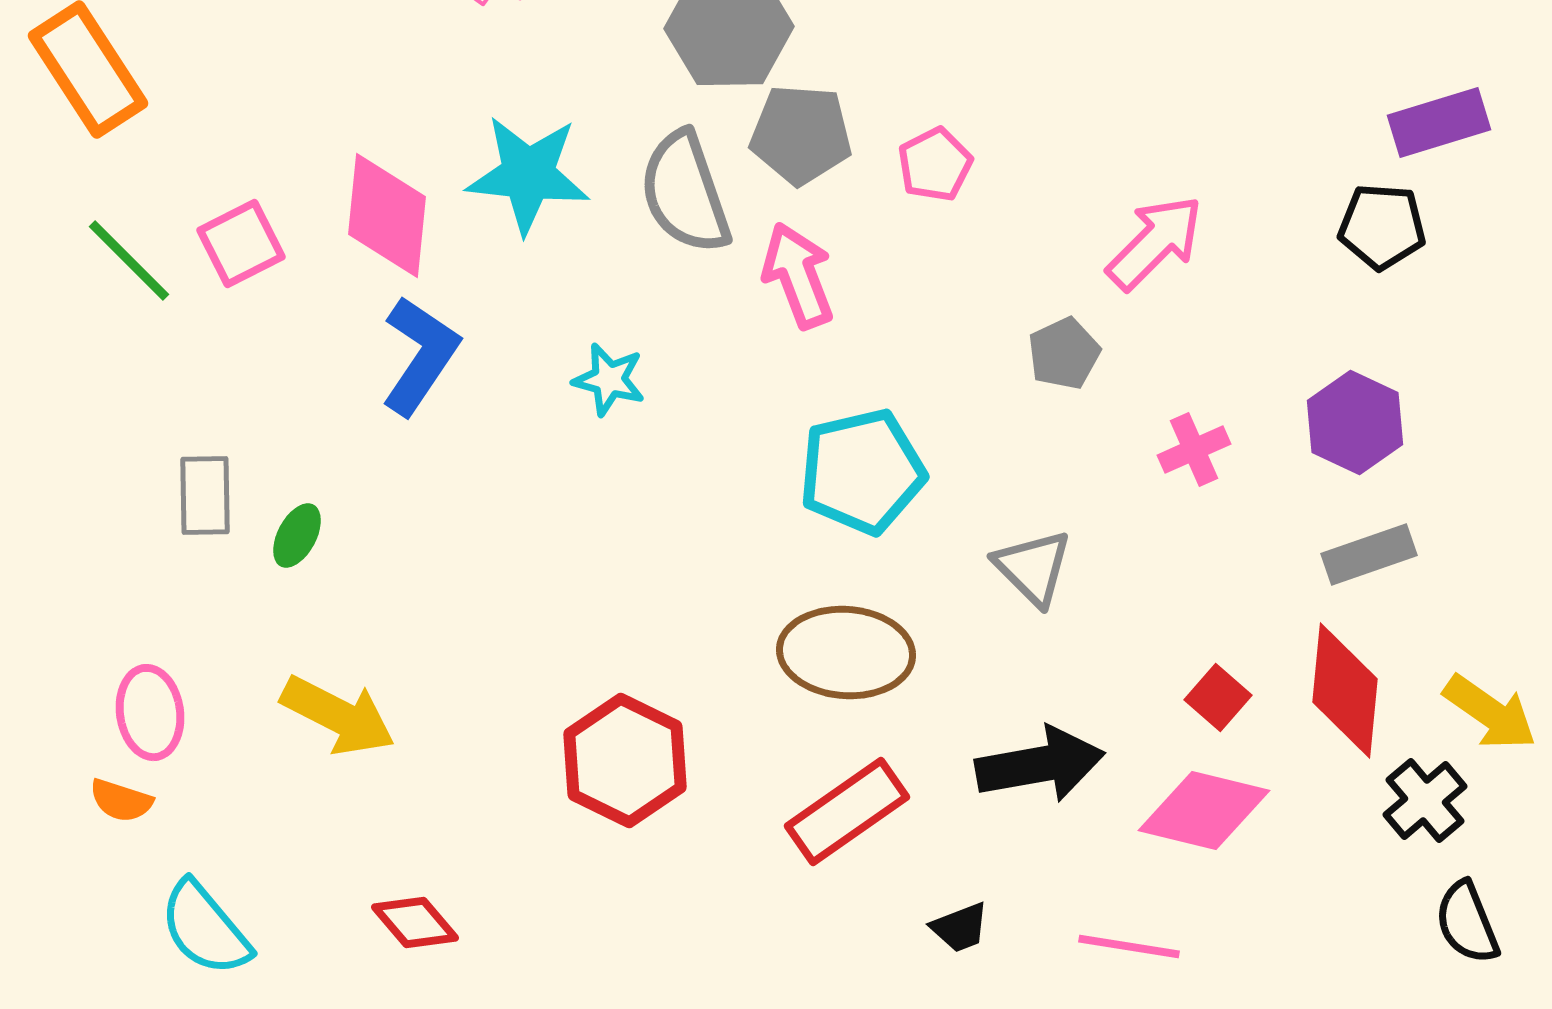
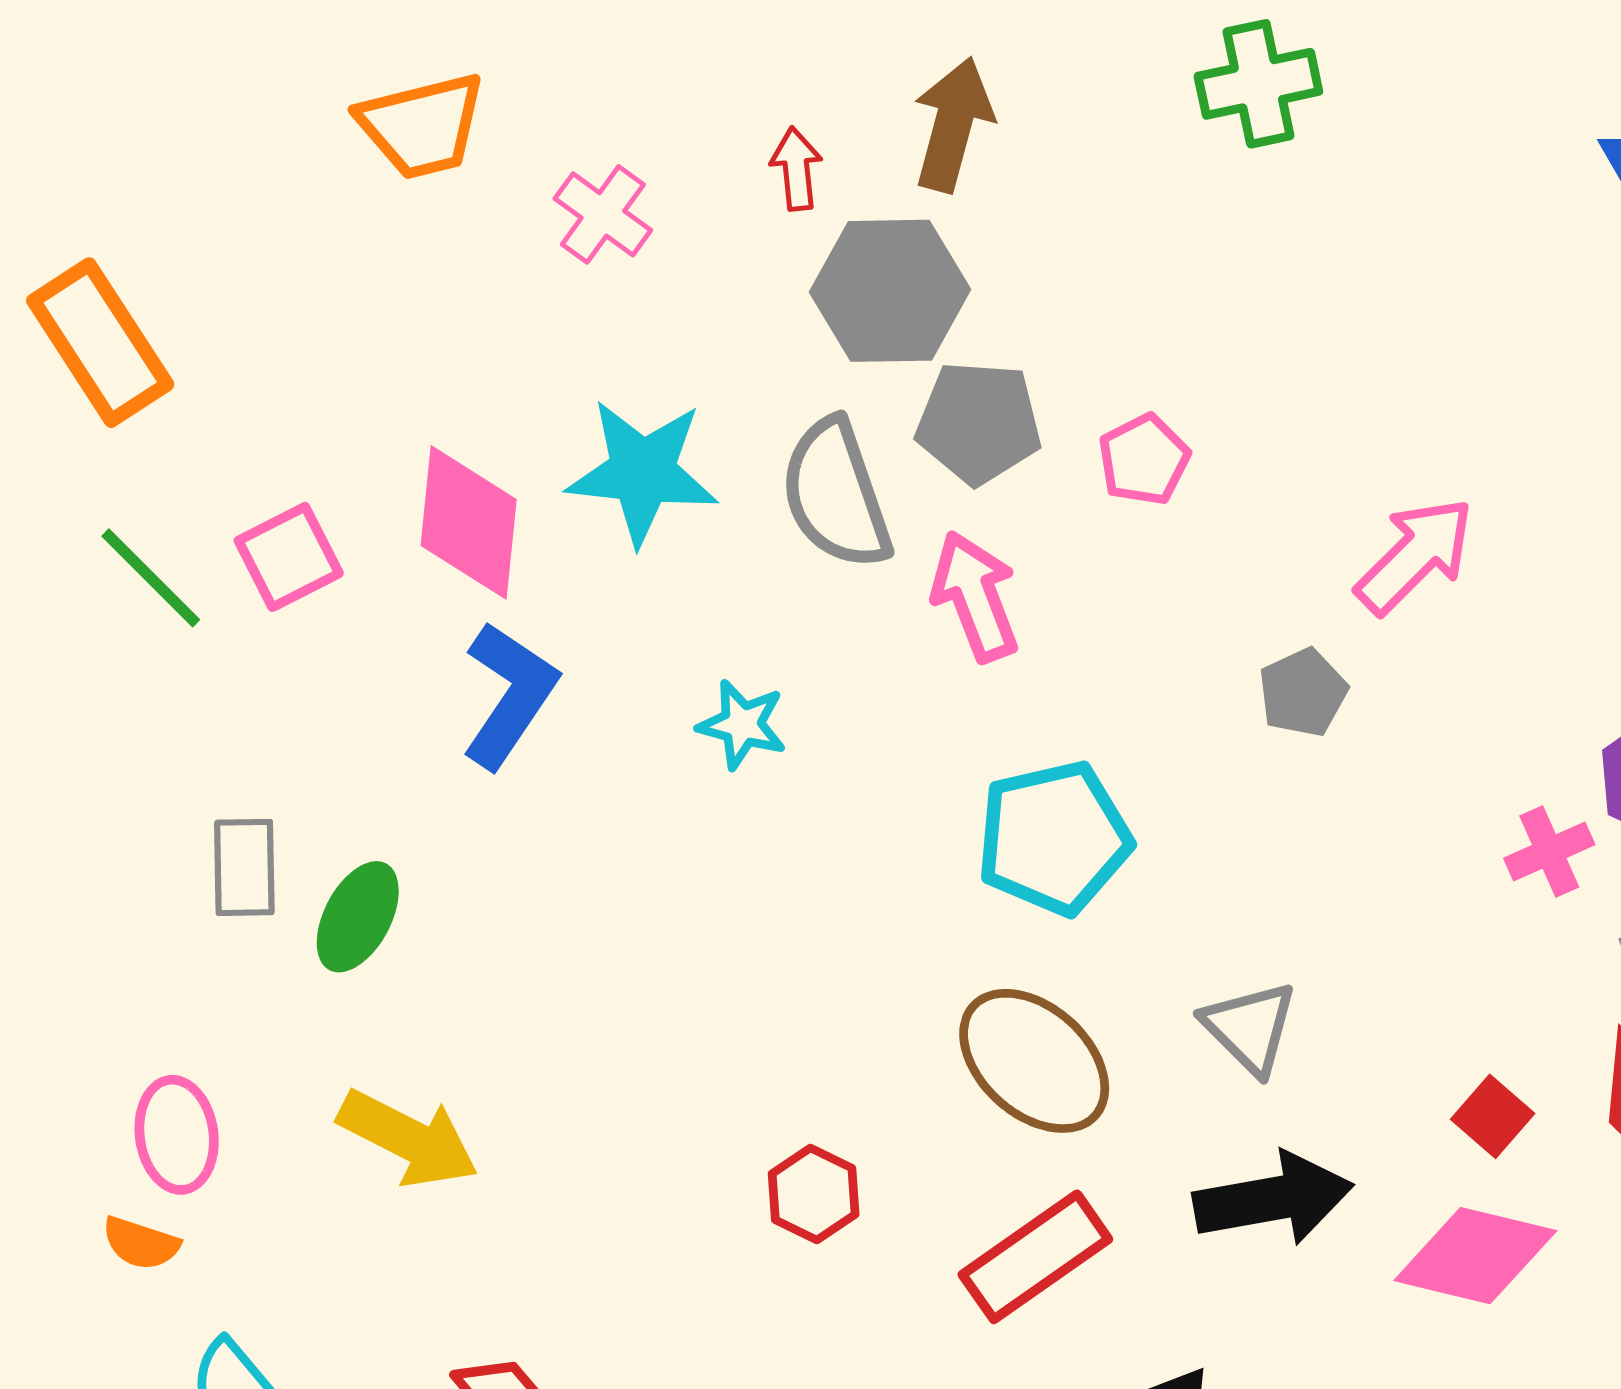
pink cross: (1194, 450) -> (1549, 851), moved
green ellipse: (297, 536) -> (358, 917), size x1.4
gray triangle: (1033, 568) -> (1250, 1028), moved
brown ellipse: (846, 653) -> (1034, 1061), turned 38
red hexagon: (625, 761) -> (814, 1194), moved, size x0.6

